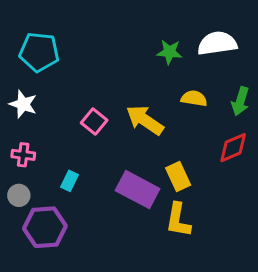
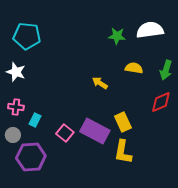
yellow arrow: (145, 120) -> (100, 83), size x0.6
pink square: (94, 122) -> (65, 133), moved
cyan rectangle: (70, 181) -> (35, 120), moved

